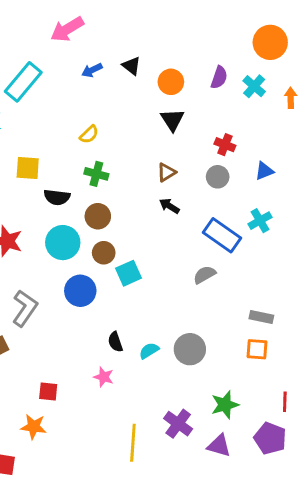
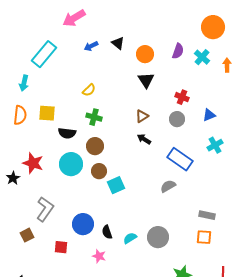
cyan cross: (260, 221) -> (215, 145), moved
blue circle: (80, 291) -> (83, 224), moved
red square: (48, 392) -> (61, 247), moved

